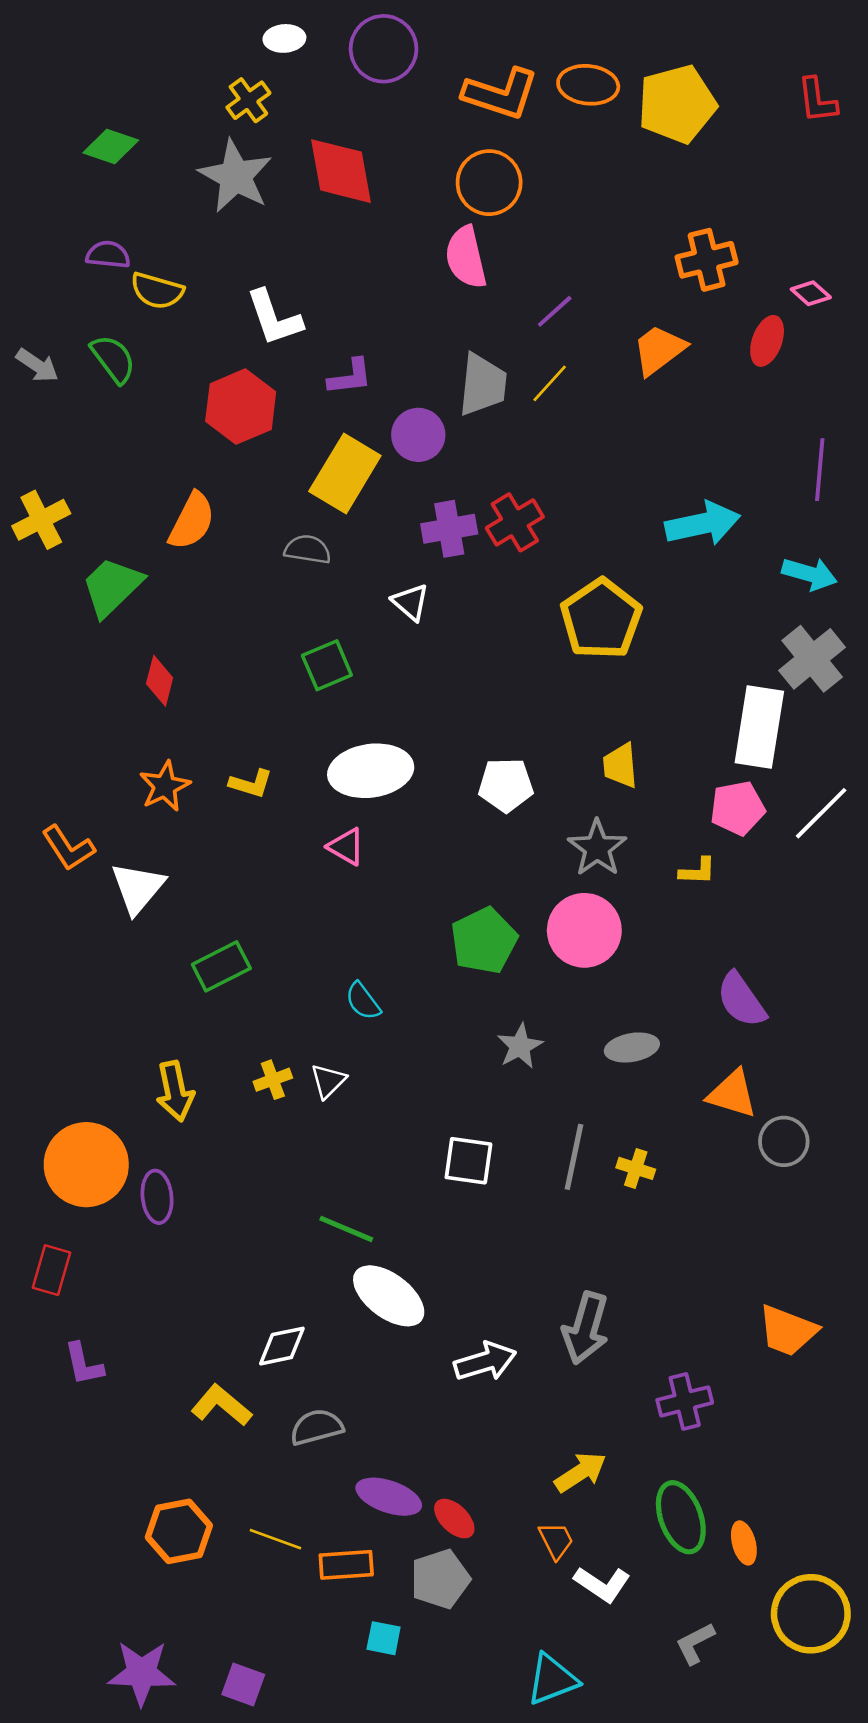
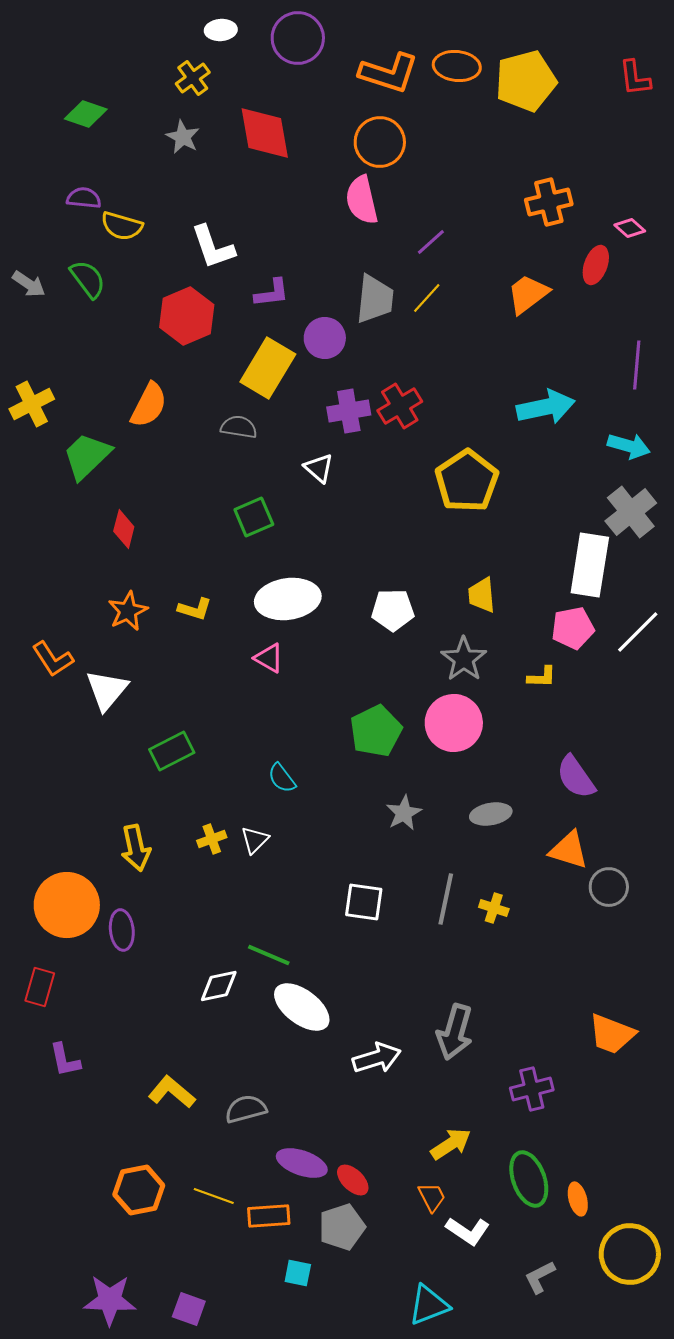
gray star: (236, 176) -> (183, 137), size x0.6
orange trapezoid: (659, 350) -> (528, 294), moved
white diamond: (282, 1346) -> (219, 986), moved

